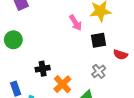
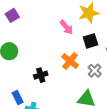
orange cross: (62, 84) -> (70, 61), moved

